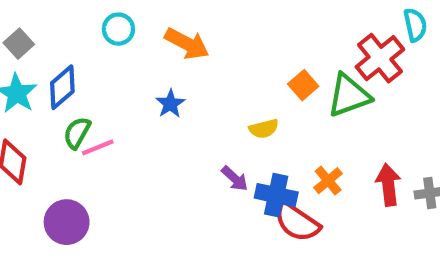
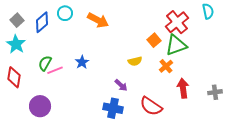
red cross: (380, 58) -> (177, 22), moved
blue diamond: (62, 87) -> (42, 22), moved
blue star: (170, 104) -> (82, 62), moved
orange cross: (328, 181) -> (166, 66), moved
red arrow: (388, 185) -> (183, 88), moved
blue cross: (276, 195) -> (113, 108), moved

